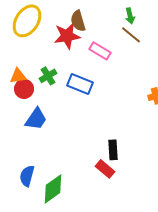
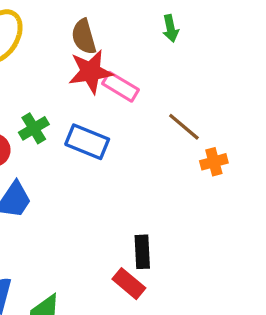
brown line: (131, 35) -> (184, 127), moved
red star: (67, 36) -> (90, 72), moved

